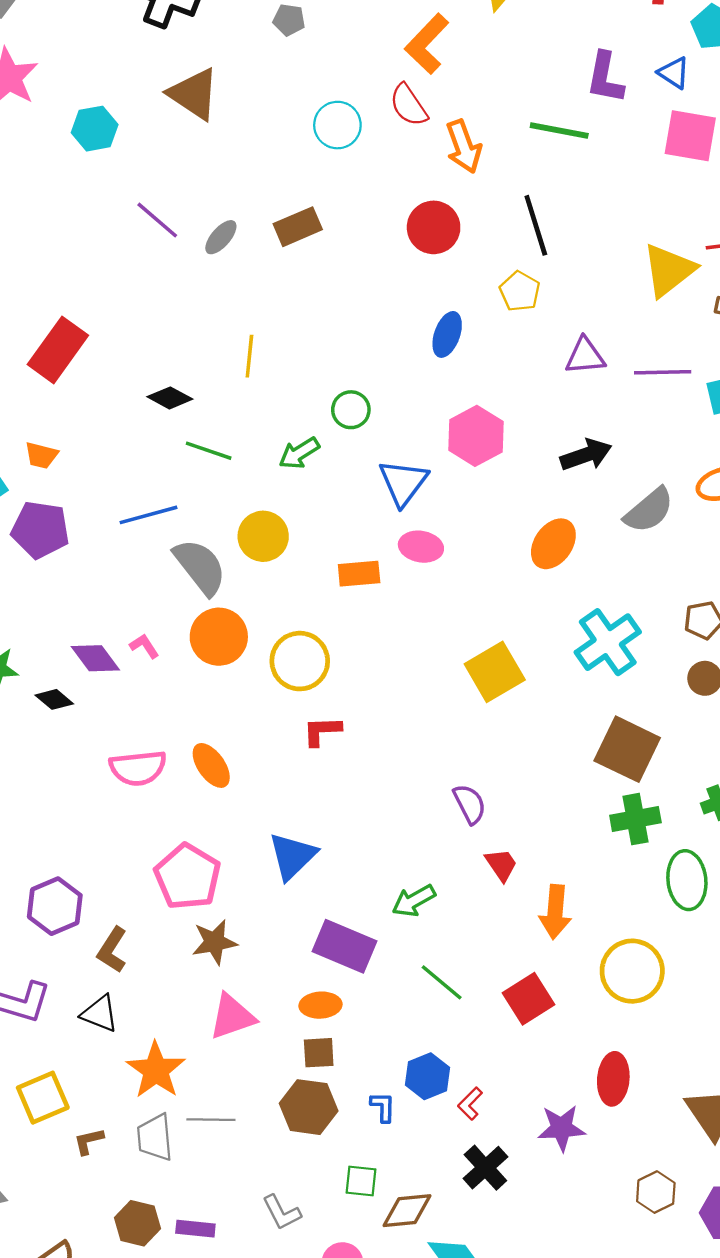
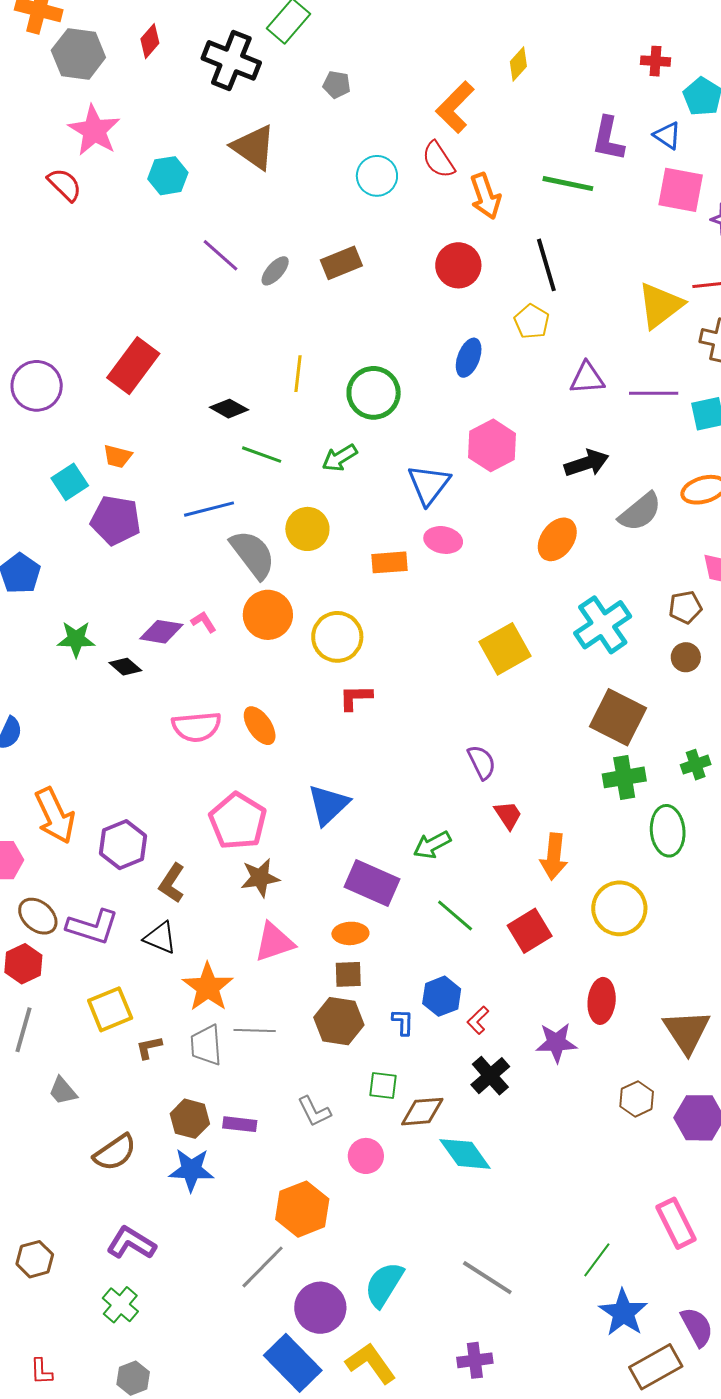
green circle: (351, 410) -> (374, 393), moved, size x1.6
purple diamond: (95, 658) -> (161, 632), turned -45

